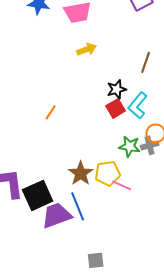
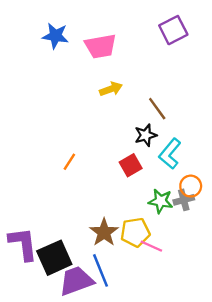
brown line: (146, 62) -> (157, 109), moved, turned -55
red square: (116, 108) -> (131, 165), moved

